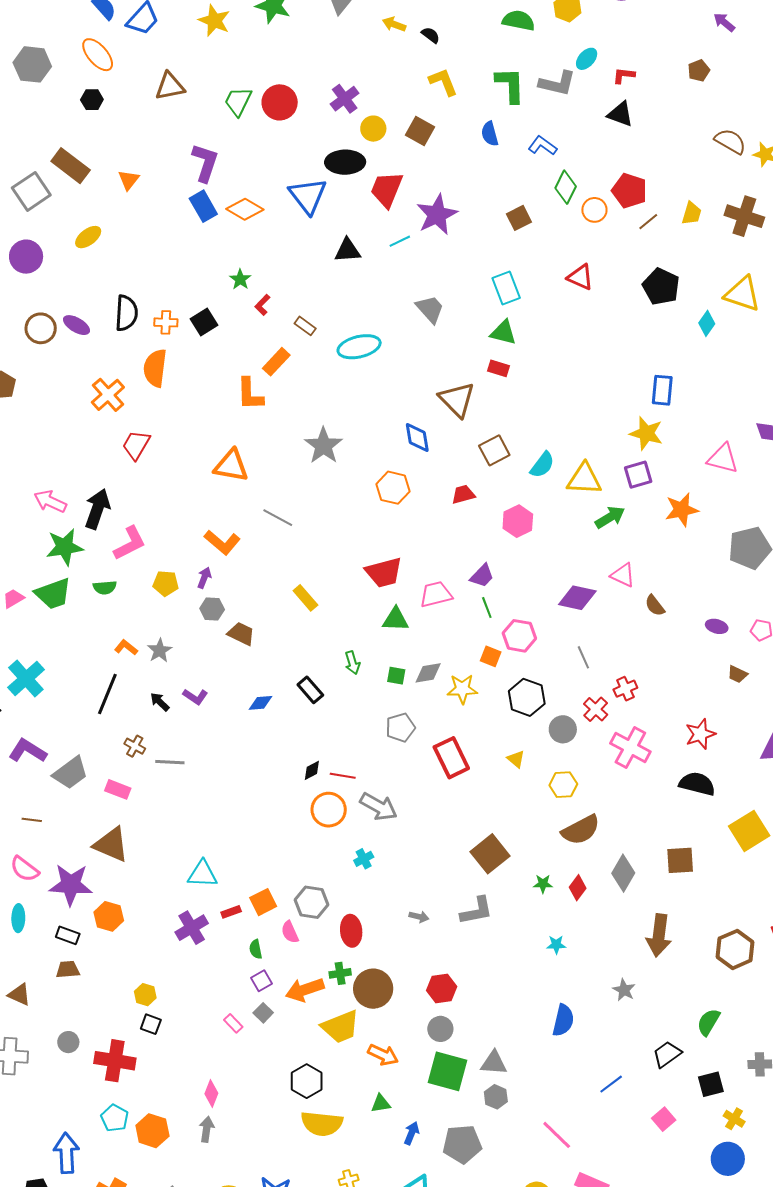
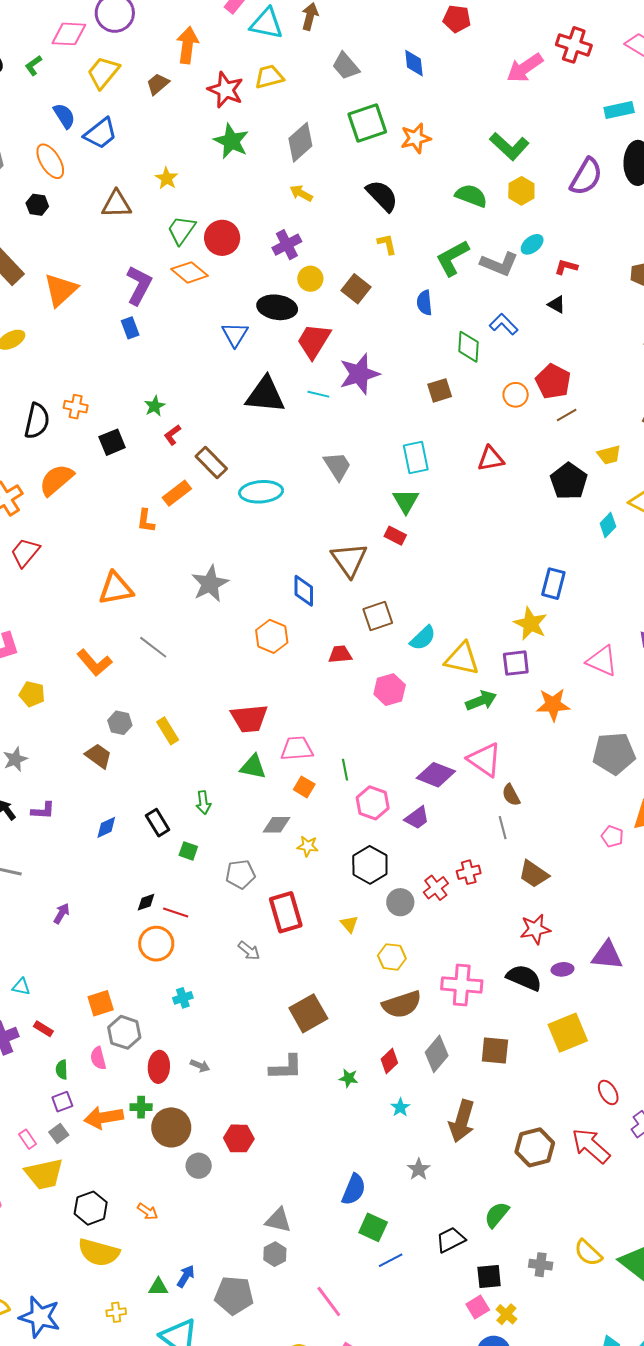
yellow star: (214, 21) -> (167, 178), moved, size x0.7
yellow arrow: (394, 24) -> (301, 193), moved
black semicircle: (431, 35) -> (382, 196), size x1.8
yellow L-shape: (443, 82) -> (387, 244), size x0.7
green L-shape: (510, 85) -> (452, 258), turned -126
black triangle: (620, 114) -> (557, 304), size x0.7
blue L-shape: (543, 146) -> (504, 324), moved
orange triangle: (129, 180) -> (61, 290), size x1.6
green diamond: (566, 187) -> (469, 347), moved, turned -32
blue triangle: (308, 196) -> (235, 334), size x0.7
blue rectangle: (203, 206) -> (130, 328), size x0.7
orange diamond: (245, 209) -> (190, 272), moved
yellow trapezoid: (692, 213) -> (609, 455), moved, turned 50
cyan line: (400, 241) -> (318, 394), turned 30
black triangle: (348, 250) -> (265, 395), size x1.5
red triangle: (580, 277) -> (491, 459), turned -44
orange cross: (166, 322) -> (76, 407), moved
brown rectangle: (305, 326) -> (211, 463), size x1.5
green triangle: (503, 333) -> (406, 501), turned 36
orange semicircle: (155, 368) -> (56, 480), turned 33
orange L-shape: (250, 394) -> (146, 521), size x0.7
orange triangle: (231, 466) -> (116, 589), turned -30
pink triangle: (623, 575) -> (485, 760), size x1.4
purple trapezoid: (482, 576) -> (417, 818), moved
purple arrow: (204, 578) -> (61, 913), moved
gray hexagon: (212, 609) -> (120, 723), moved
purple ellipse: (717, 626) -> (563, 969), moved, turned -30
orange square: (491, 656) -> (304, 787), moved
gray line: (583, 657) -> (503, 828), moved
brown trapezoid: (737, 674) -> (534, 874), moved, size x1.5
green square: (396, 676) -> (188, 851), moved
yellow star: (462, 689) -> (308, 846), size x0.7
purple L-shape: (195, 697) -> (43, 811), turned -40
blue diamond: (261, 703) -> (106, 827), turned -30
pink cross: (630, 747) -> (462, 985), moved, turned -33
gray arrow: (379, 807) -> (249, 951), moved, size x0.6
cyan triangle: (202, 874) -> (21, 987), size x0.6
green star: (543, 884) -> (349, 1078), moved
orange square: (263, 902) -> (101, 1003), moved
red rectangle: (231, 912) -> (43, 1029), turned 42
gray arrow: (419, 917) -> (200, 1066), moved
cyan star: (556, 945) -> (400, 1107), moved, turned 30
yellow trapezoid: (340, 1027) -> (44, 1174), moved
gray circle: (440, 1029) -> (199, 1166), moved
orange arrow: (383, 1055) -> (148, 1212), moved, size x0.7
green square: (447, 1071) -> (373, 1227), moved, size x0.7
green triangle: (381, 1103) -> (158, 1287), moved
pink square: (664, 1119) -> (478, 1307), moved

